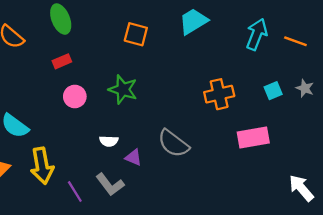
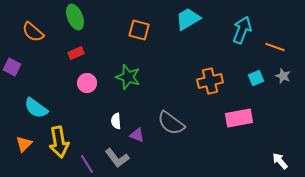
orange line: (295, 41) -> (275, 47), moved
white semicircle: (109, 141) -> (116, 121), turned 84
white arrow: (301, 188) -> (280, 161), size x0.7

